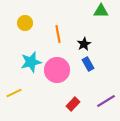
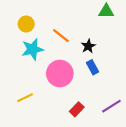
orange line: (58, 34) -> (61, 36), turned -42
cyan star: (31, 62) -> (32, 49), moved
yellow line: (14, 93) -> (25, 98), moved

